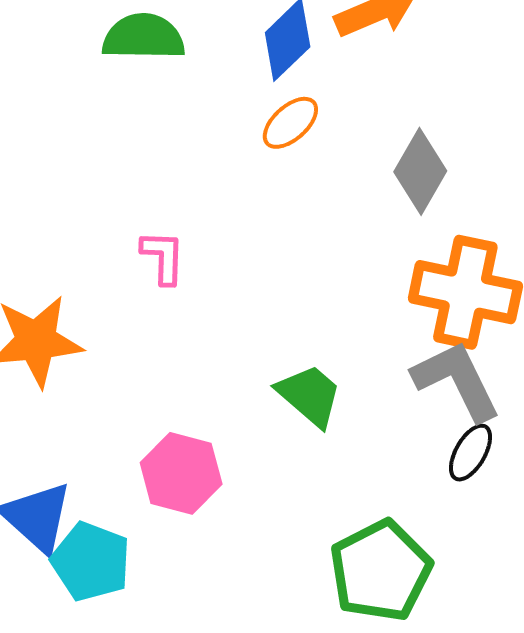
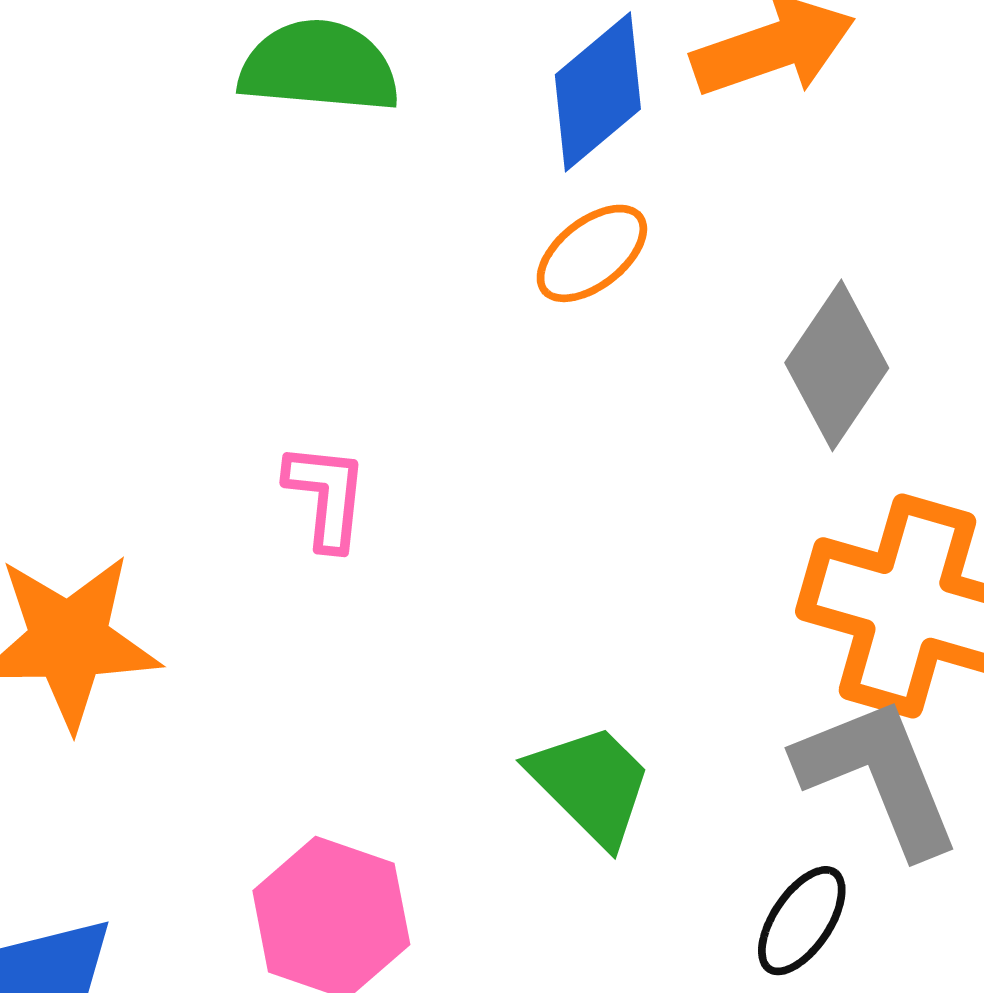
black ellipse: (470, 453) -> (802, 921), moved

